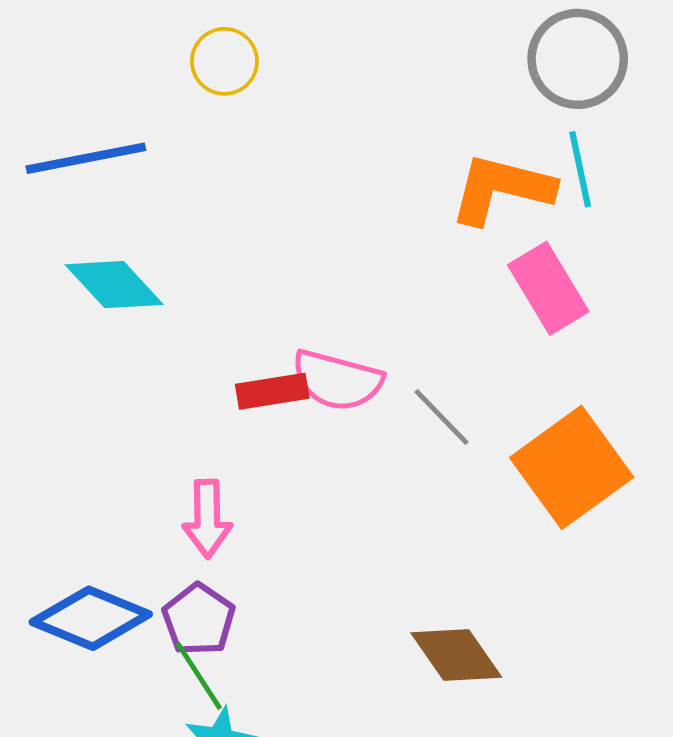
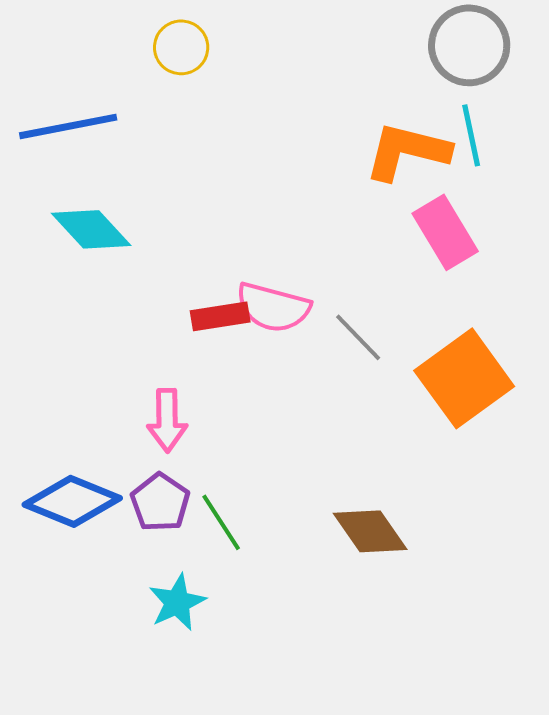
green line: (199, 676) -> (221, 522), moved

